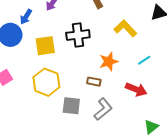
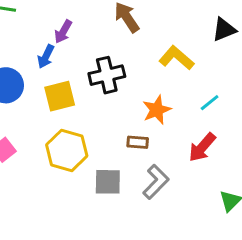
blue arrow: (26, 17) -> (46, 57), moved
red arrow: (136, 89) -> (202, 147), turned 115

